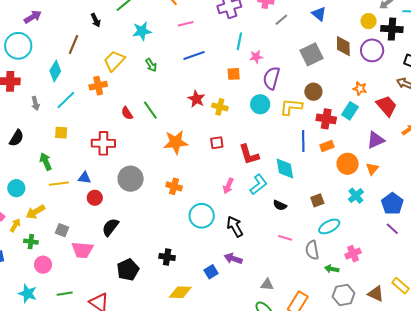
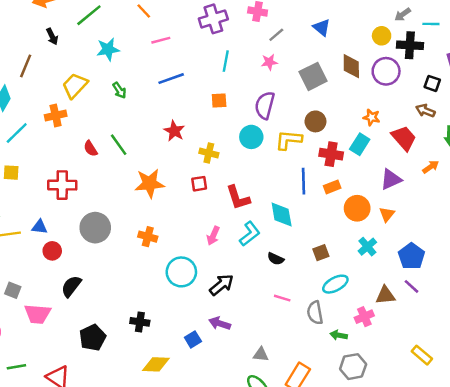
pink star: (256, 57) -> (269, 62), moved
yellow cross: (220, 107) -> (209, 153), moved
black arrow: (235, 227) -> (221, 285), turned 80
brown triangle: (376, 294) -> (385, 295), moved, turned -30

